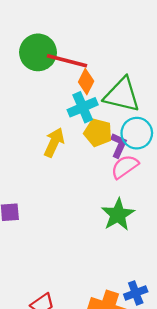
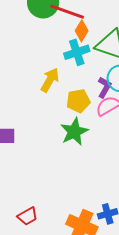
yellow pentagon: (98, 133) -> (78, 101), moved, turned -30
green star: (118, 215) -> (74, 132), moved

